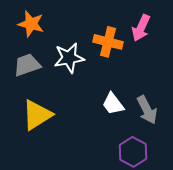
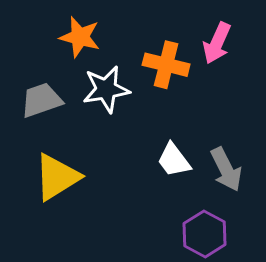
orange star: (31, 24) -> (80, 37), moved

